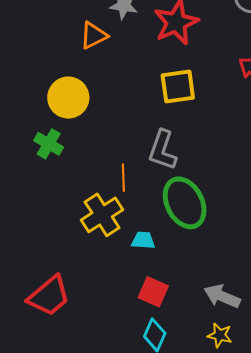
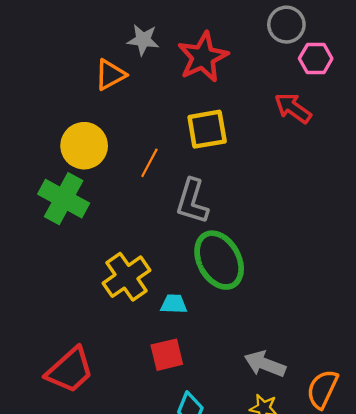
green cross: (49, 144) -> (64, 199), size x1.5
orange line: (123, 178) -> (149, 163), moved, turned 32
red square: (153, 292) -> (167, 355), moved, turned -36

